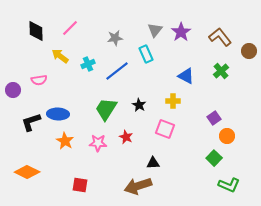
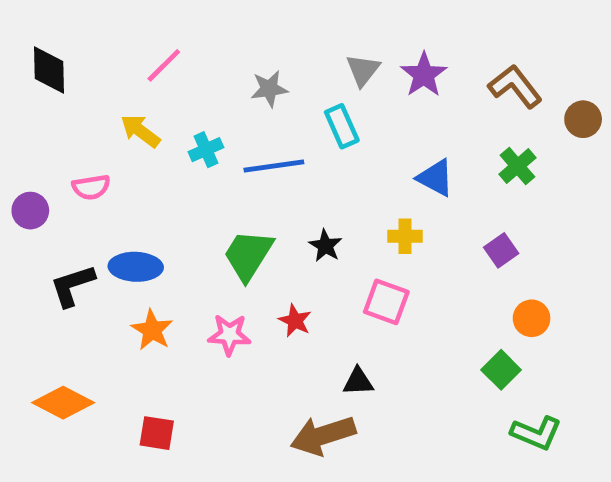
black diamond: (36, 31) -> (49, 70), moved
blue line: (117, 71) -> (274, 166), turned 30
purple square: (214, 118) -> (501, 250), moved
red square: (80, 185) -> (157, 433), moved

